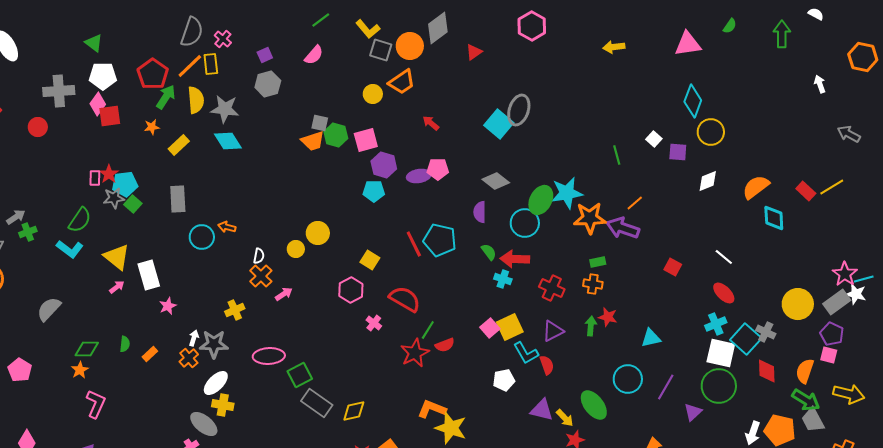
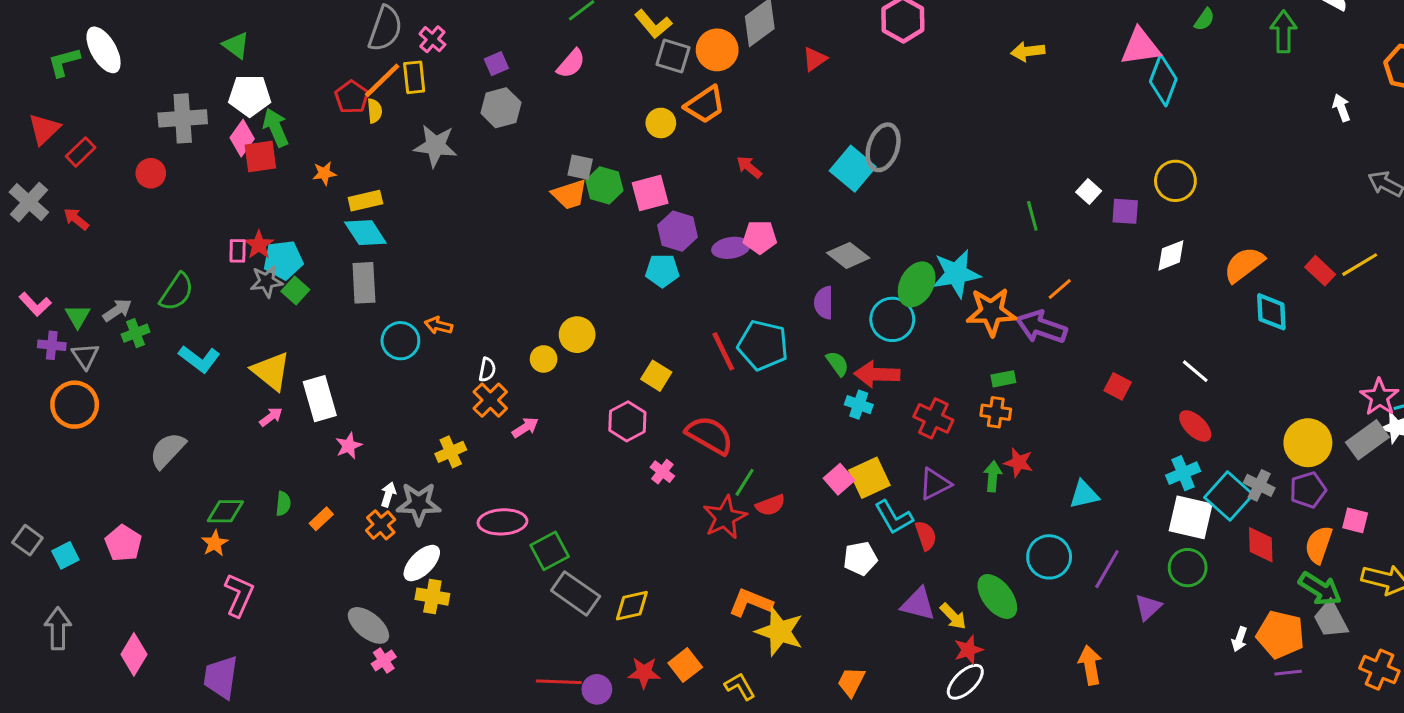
red pentagon: (153, 74) -> (352, 97), moved, size x0.7
green arrow: (166, 97) -> (276, 128), moved, turned -55
yellow semicircle: (196, 100) -> (375, 111), moved, size x0.6
cyan diamond: (693, 101) -> (1163, 80), moved
cyan diamond: (228, 141) -> (365, 233), moved
yellow rectangle: (179, 145) -> (365, 201), turned 30
green semicircle: (80, 220) -> (177, 292), moved
purple pentagon: (832, 334) -> (1308, 490), moved, turned 30
green circle: (719, 386) -> (1188, 568), size x0.7
gray ellipse: (204, 424) -> (368, 625), moved
white arrow: (753, 433) -> (1239, 639), size x0.7

